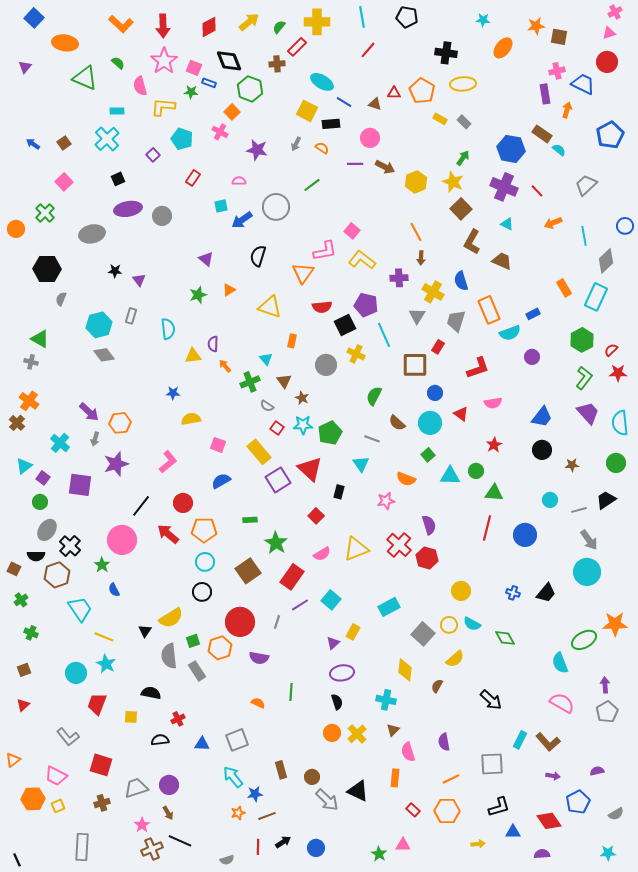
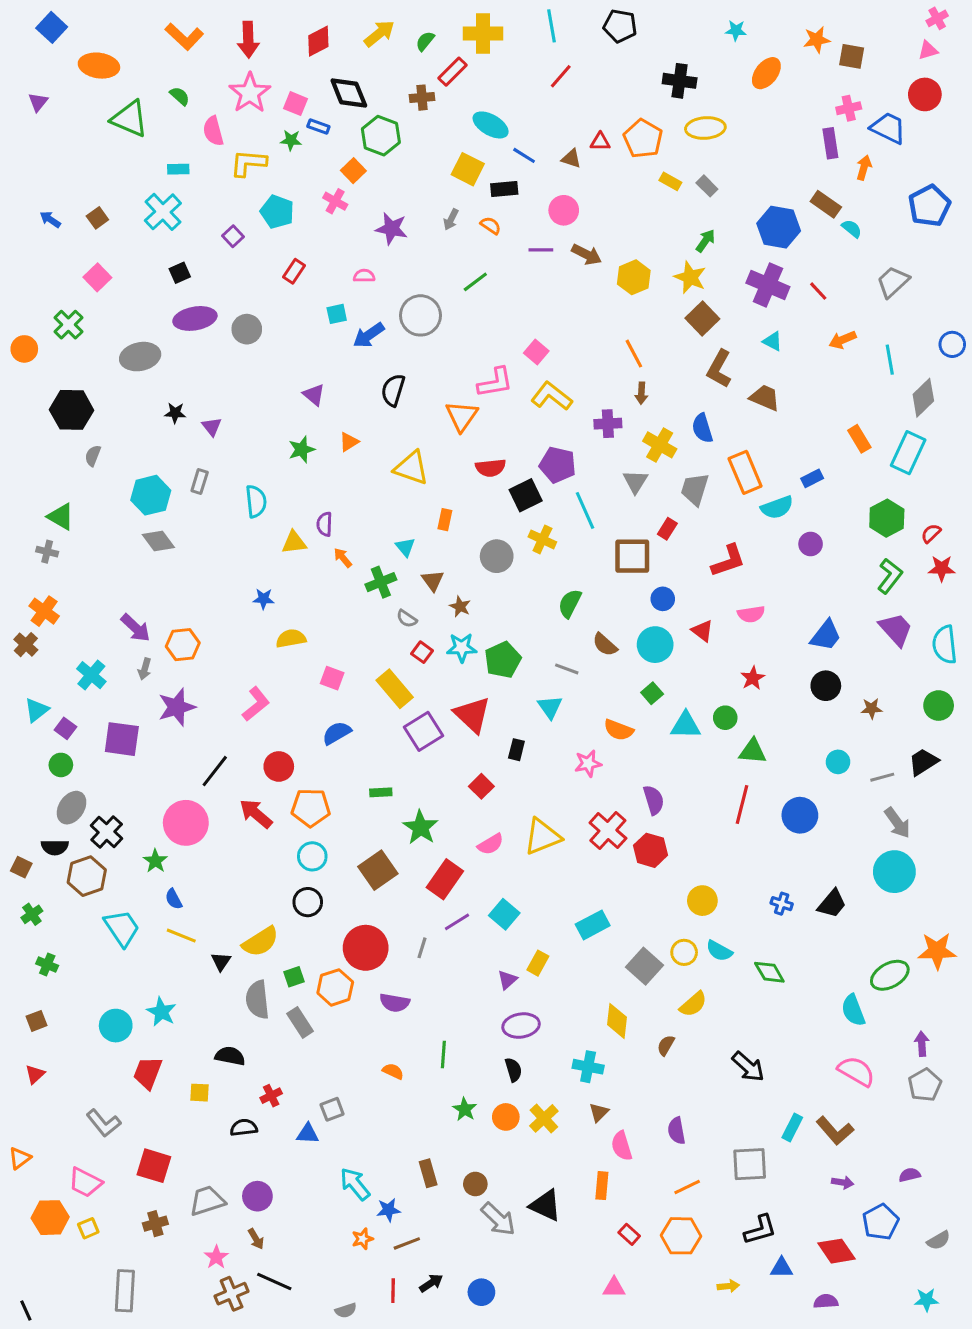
yellow line: (104, 637) -> (181, 936), moved
gray square: (237, 740) -> (332, 1109), moved, size x0.7
green star: (379, 854) -> (465, 1109), moved

